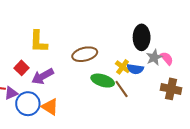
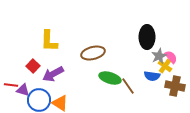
yellow cross: (123, 67) -> (165, 66), moved
blue semicircle: (135, 69) -> (152, 76), moved
purple triangle: (11, 93) -> (23, 90), turned 40

